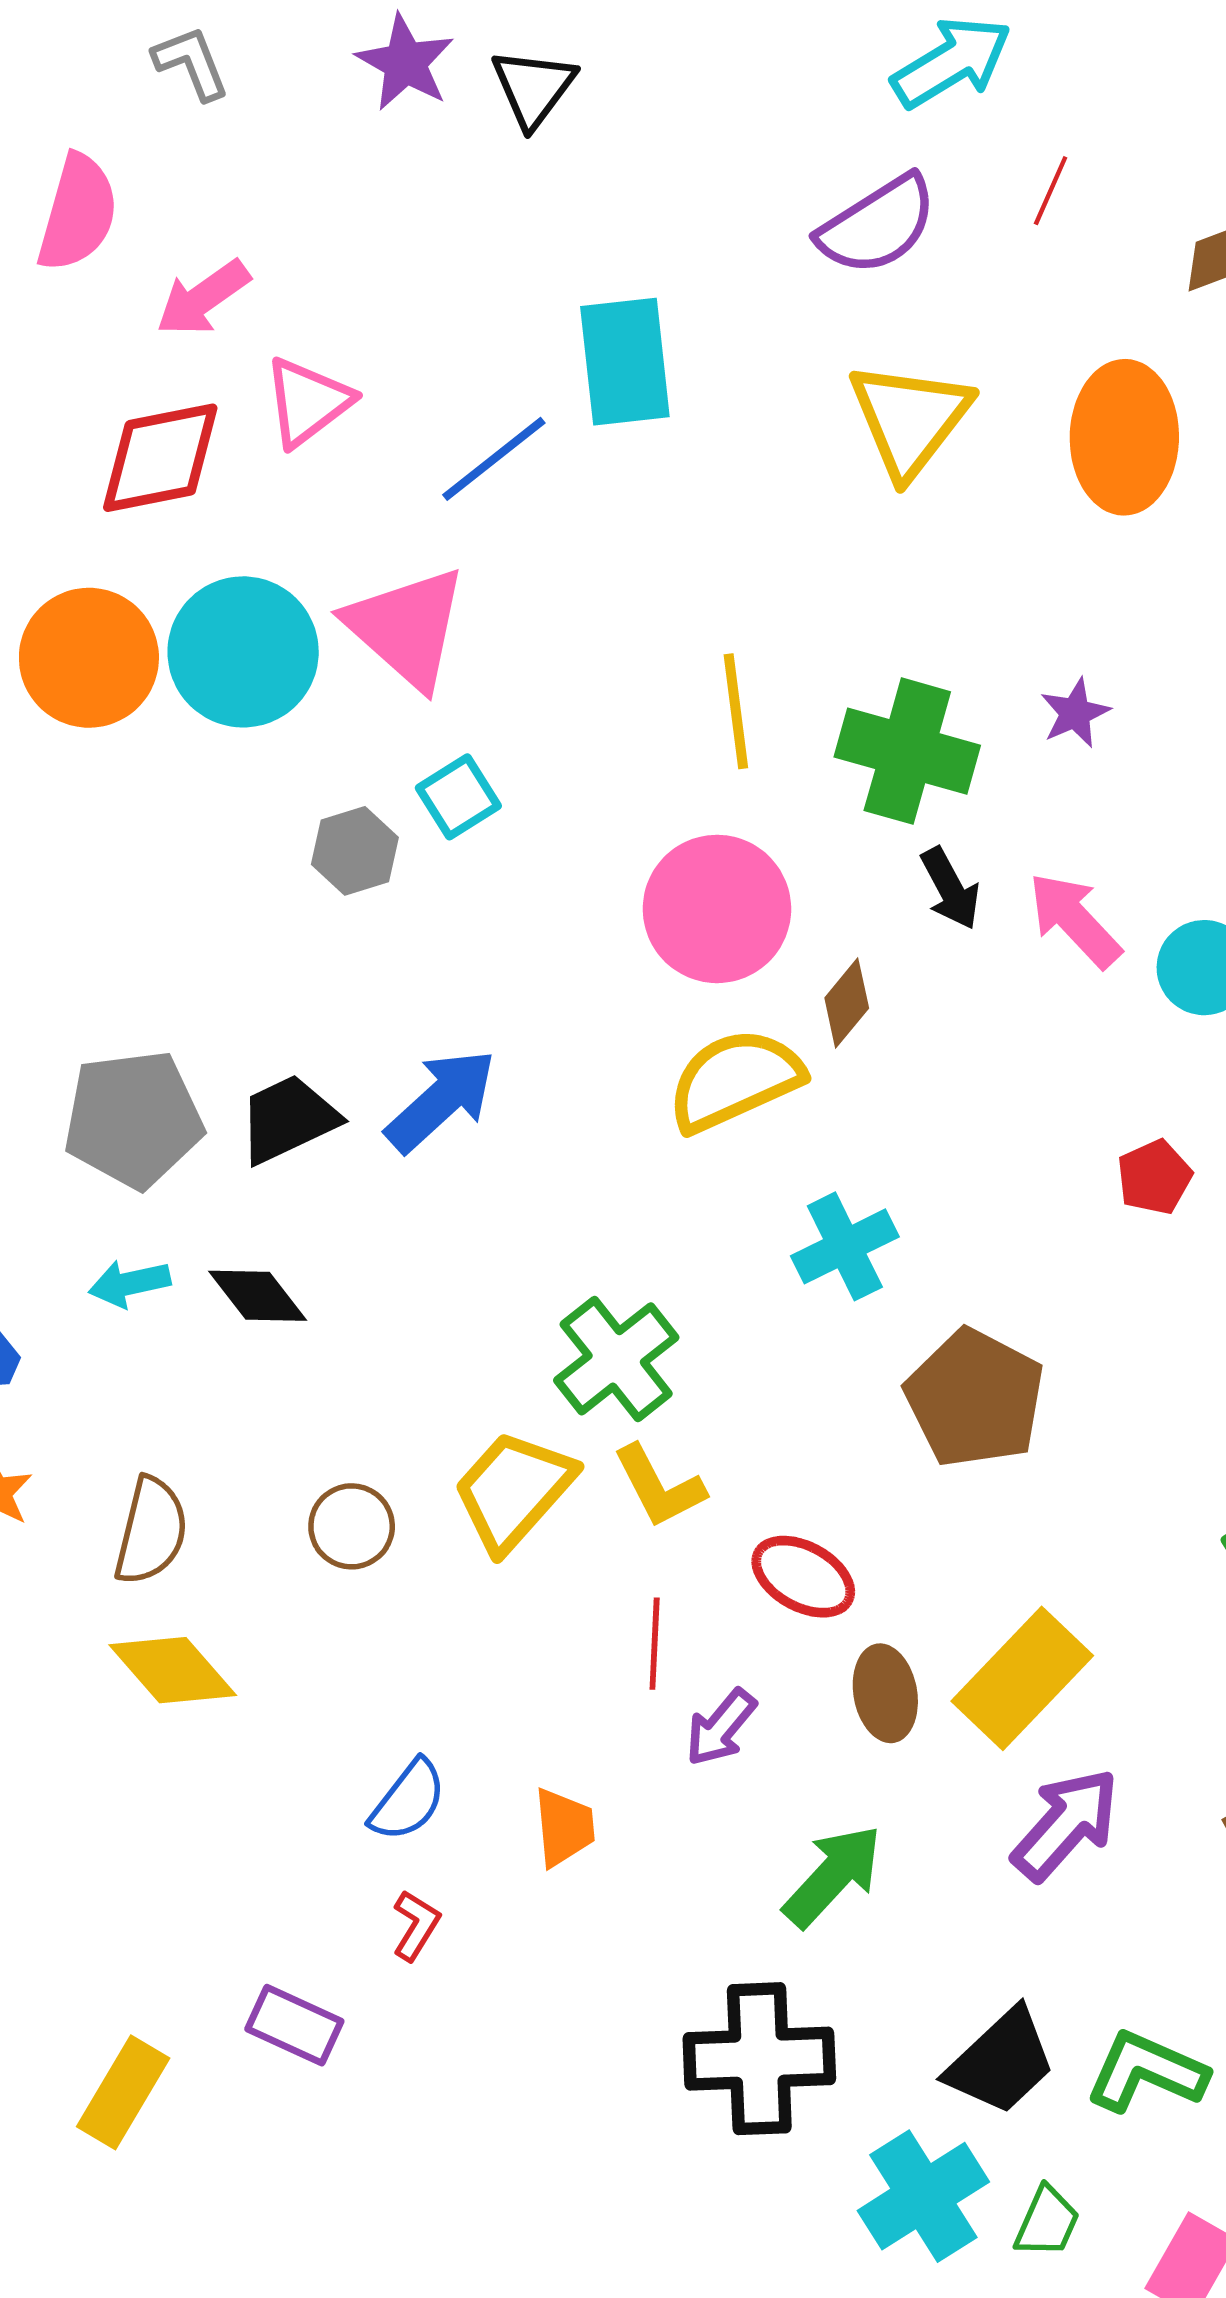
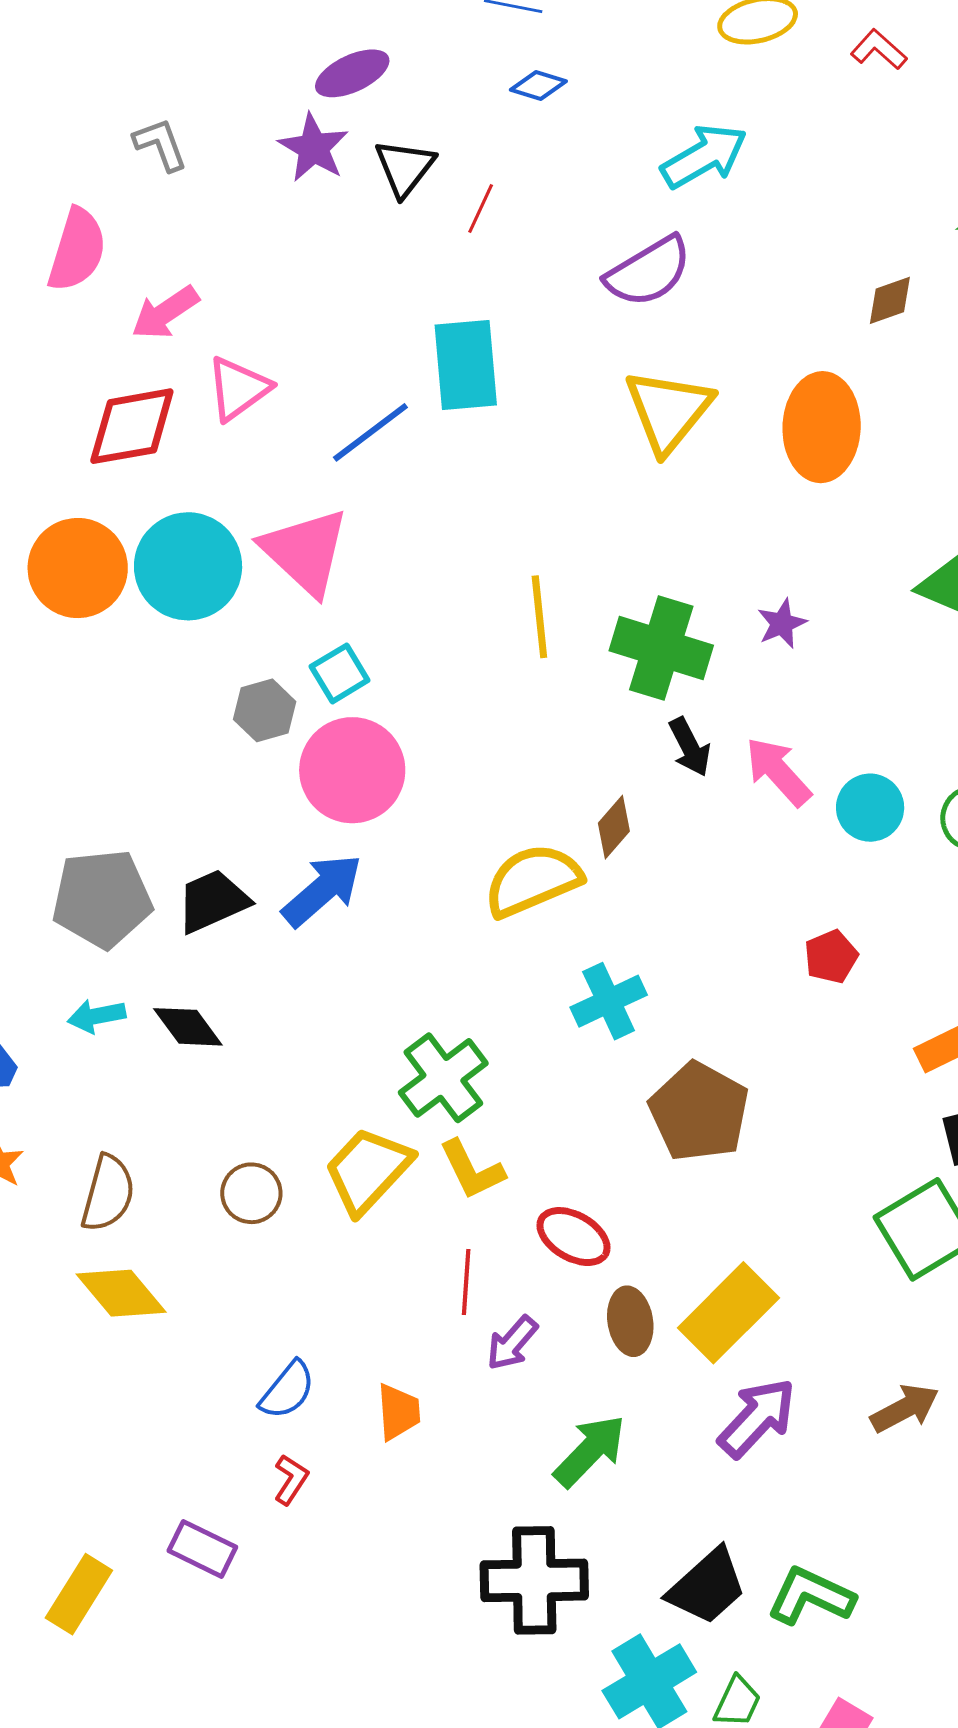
red line: (1051, 191) -> (481, 209), moved
pink circle: (717, 909) -> (352, 770), moved

